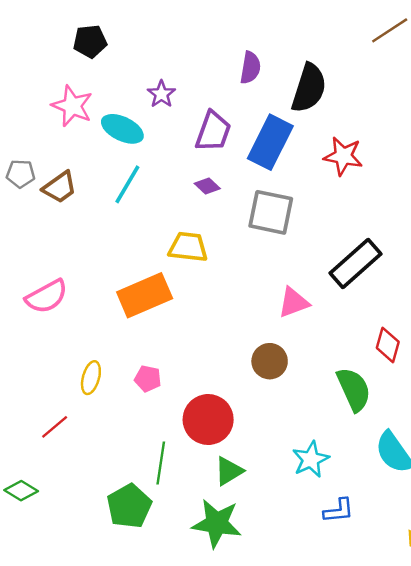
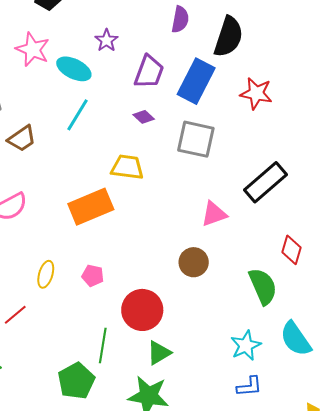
brown trapezoid: (60, 187) -> (22, 139), moved
cyan star: (311, 459) -> (246, 346), moved

